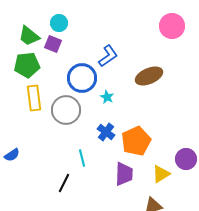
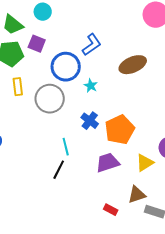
purple square: (53, 44) -> (37, 44), moved
yellow rectangle: (34, 98) -> (18, 87), size x0.7
purple trapezoid: (124, 174) -> (108, 163), turned -110
black line: (64, 183) -> (59, 170), moved

